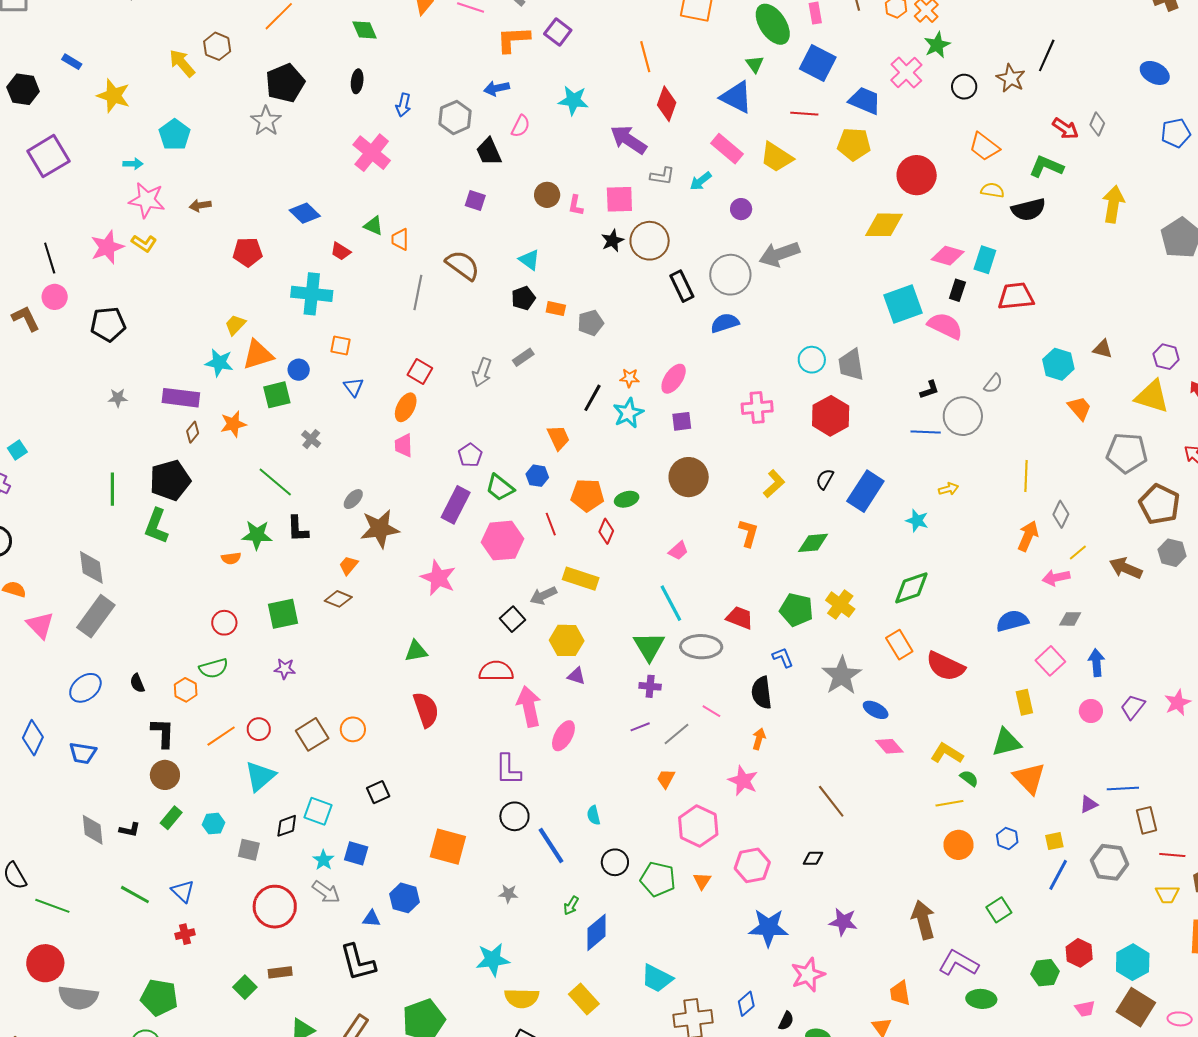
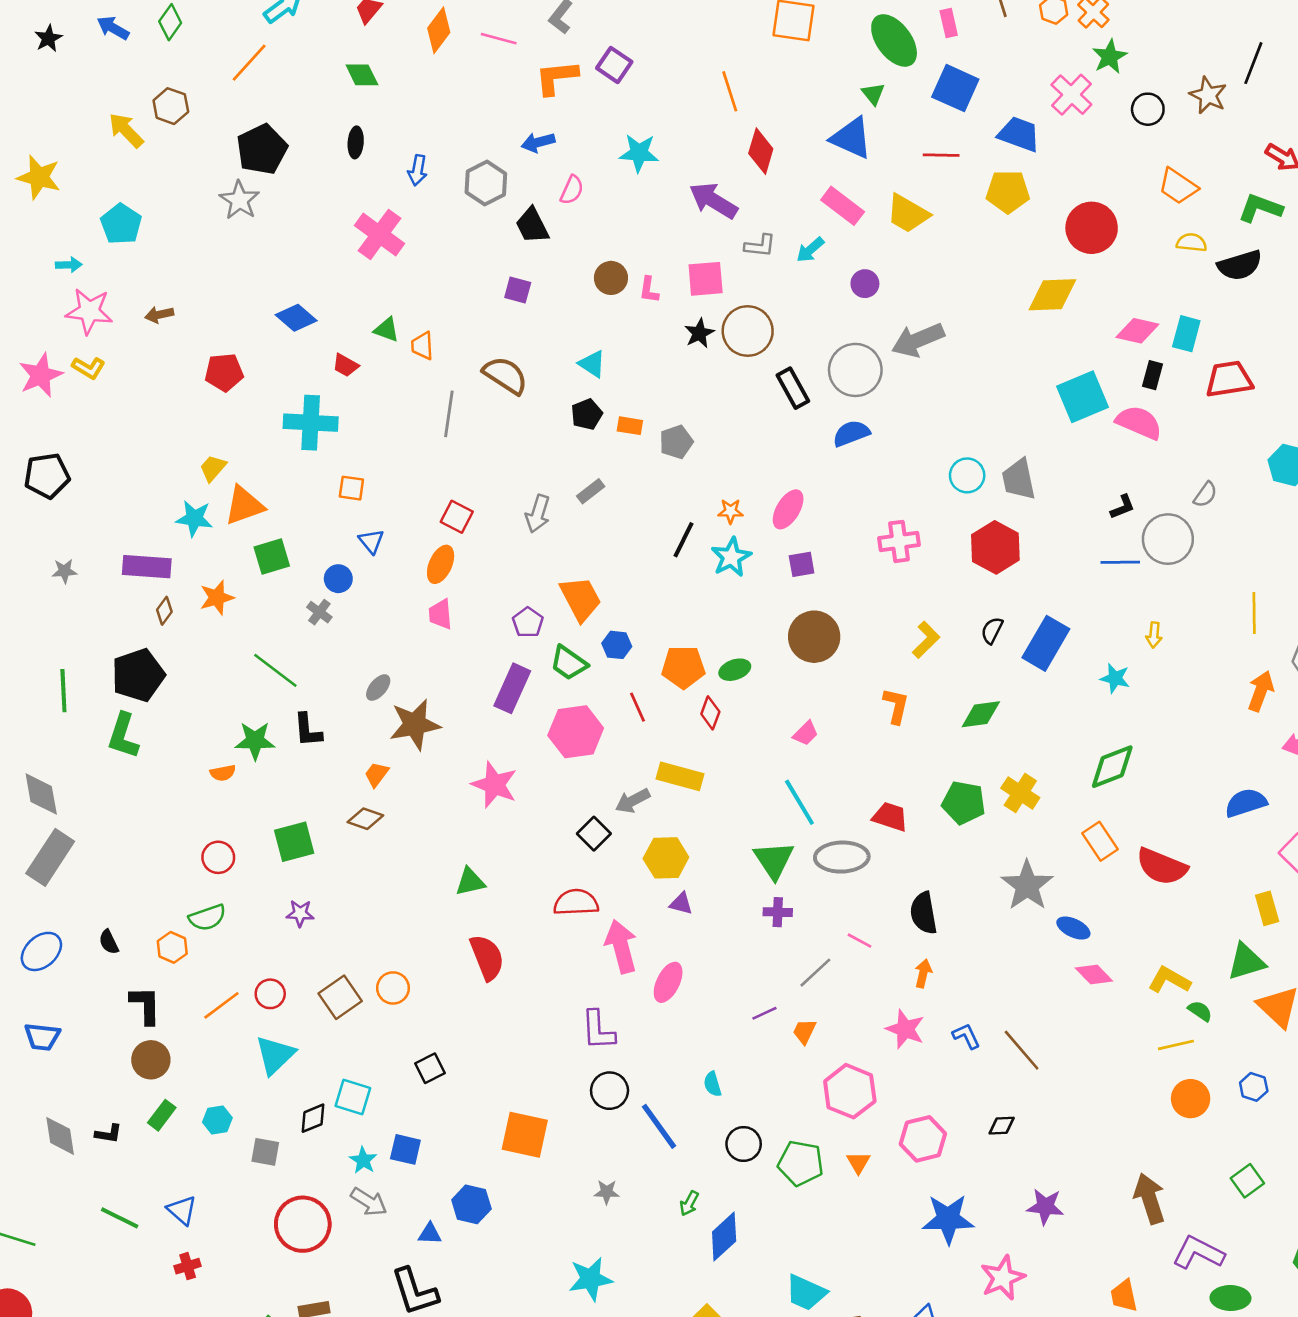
blue circle: (299, 370) -> (338, 579), moved
orange trapezoid: (558, 438) -> (581, 599), moved, size x1.4
yellow arrow: (948, 489) -> (1154, 635), turned 114
blue L-shape: (783, 658) -> (966, 1036), moved
purple line: (640, 727) -> (764, 1013), moved

